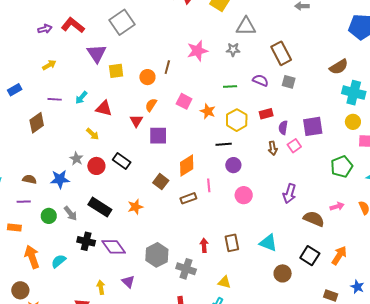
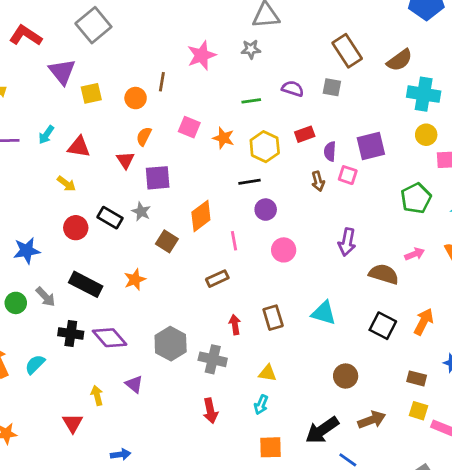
brown rectangle: (281, 53) -> (347, 51), moved
pink square: (294, 146) -> (348, 175), turned -32
gray star: (76, 159) -> (141, 212), moved
brown rectangle: (188, 198) -> (217, 279), moved
brown circle: (283, 273) -> (346, 376), moved

